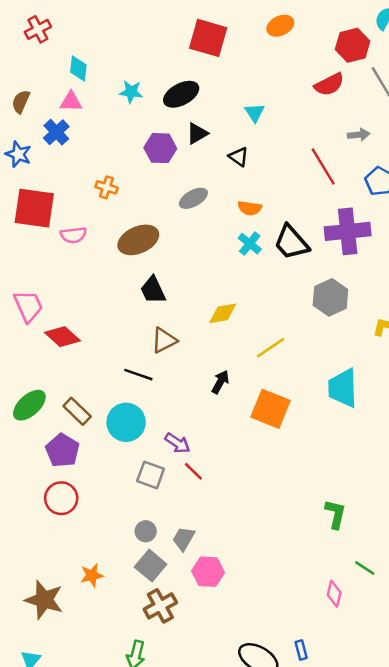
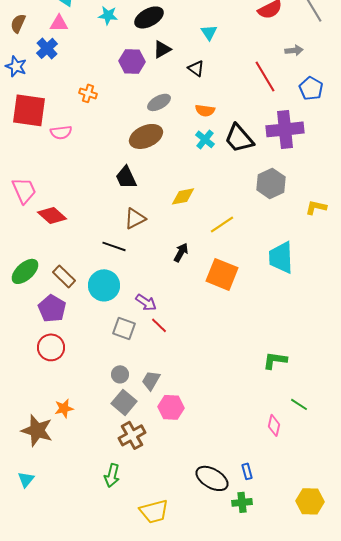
brown ellipse: (138, 240) -> (146, 136), moved
green L-shape: (335, 514) -> (275, 360), turned -95
orange star: (92, 575) -> (64, 408), moved

